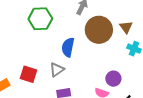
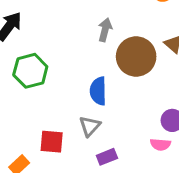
green hexagon: (40, 19) -> (30, 71), moved

